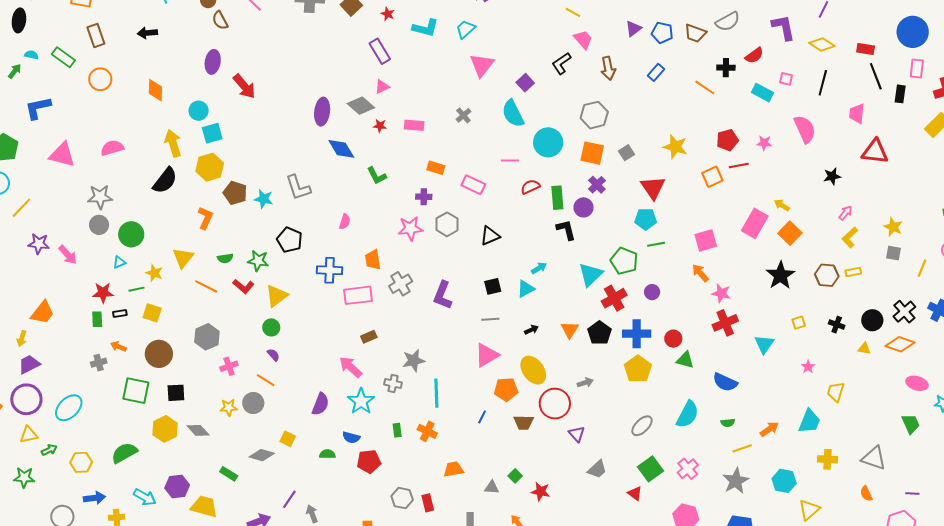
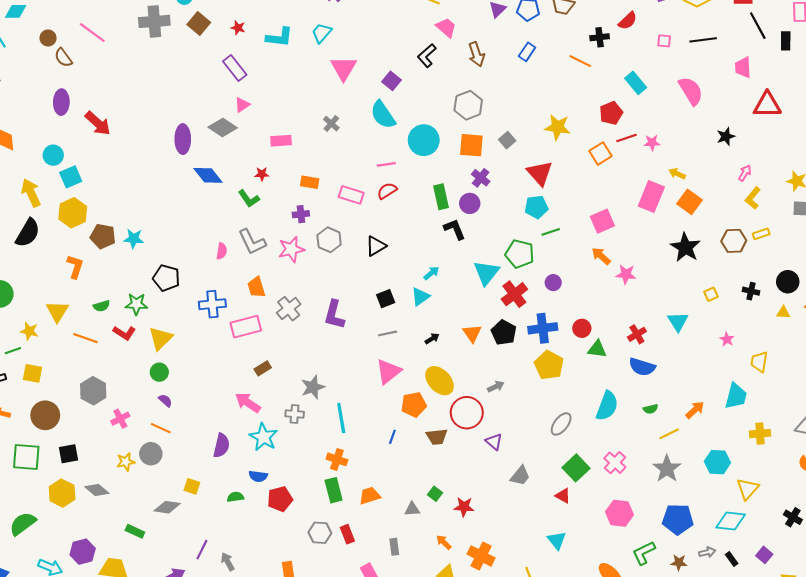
black line: (823, 83) -> (703, 40), turned 75
cyan rectangle: (763, 93) -> (636, 83), moved, turned 30
red star: (380, 126) -> (262, 174), moved
pink star: (764, 143) -> (652, 143), moved
red semicircle: (530, 187) -> (387, 191), moved
gray L-shape: (298, 188) -> (252, 242), moved
red cross: (725, 323) -> (637, 334), moved, size x0.7
green rectangle: (397, 430) -> (334, 490), moved, size x1.6

